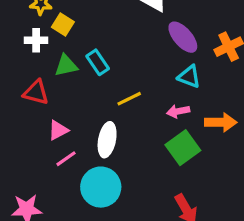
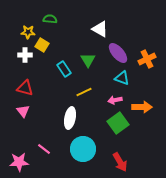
green triangle: (66, 66) -> (88, 60), moved, turned -49
pink triangle: (58, 130) -> (23, 111), moved, turned -40
pink line: (66, 159) -> (44, 149), moved, turned 72
cyan circle: (101, 187) -> (83, 149), moved

